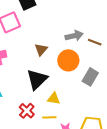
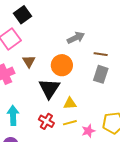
brown line: (95, 42) -> (101, 54), moved
brown triangle: (41, 50) -> (29, 61), moved
orange circle: (68, 60) -> (62, 65), moved

